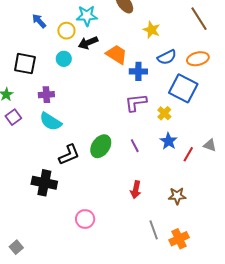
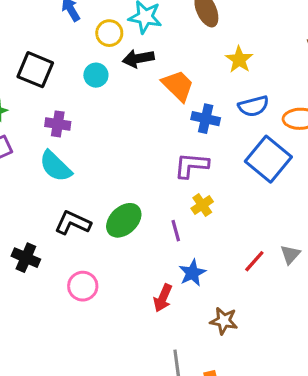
yellow cross: (164, 113) -> (202, 205), moved
blue star: (169, 141) -> (192, 273), moved
gray triangle: (210, 145) -> (290, 255), turned 40
black L-shape: (69, 155) -> (73, 223), turned -145
black cross: (44, 183) -> (26, 258), size x0.7
pink circle: (85, 219) -> (83, 286), moved

